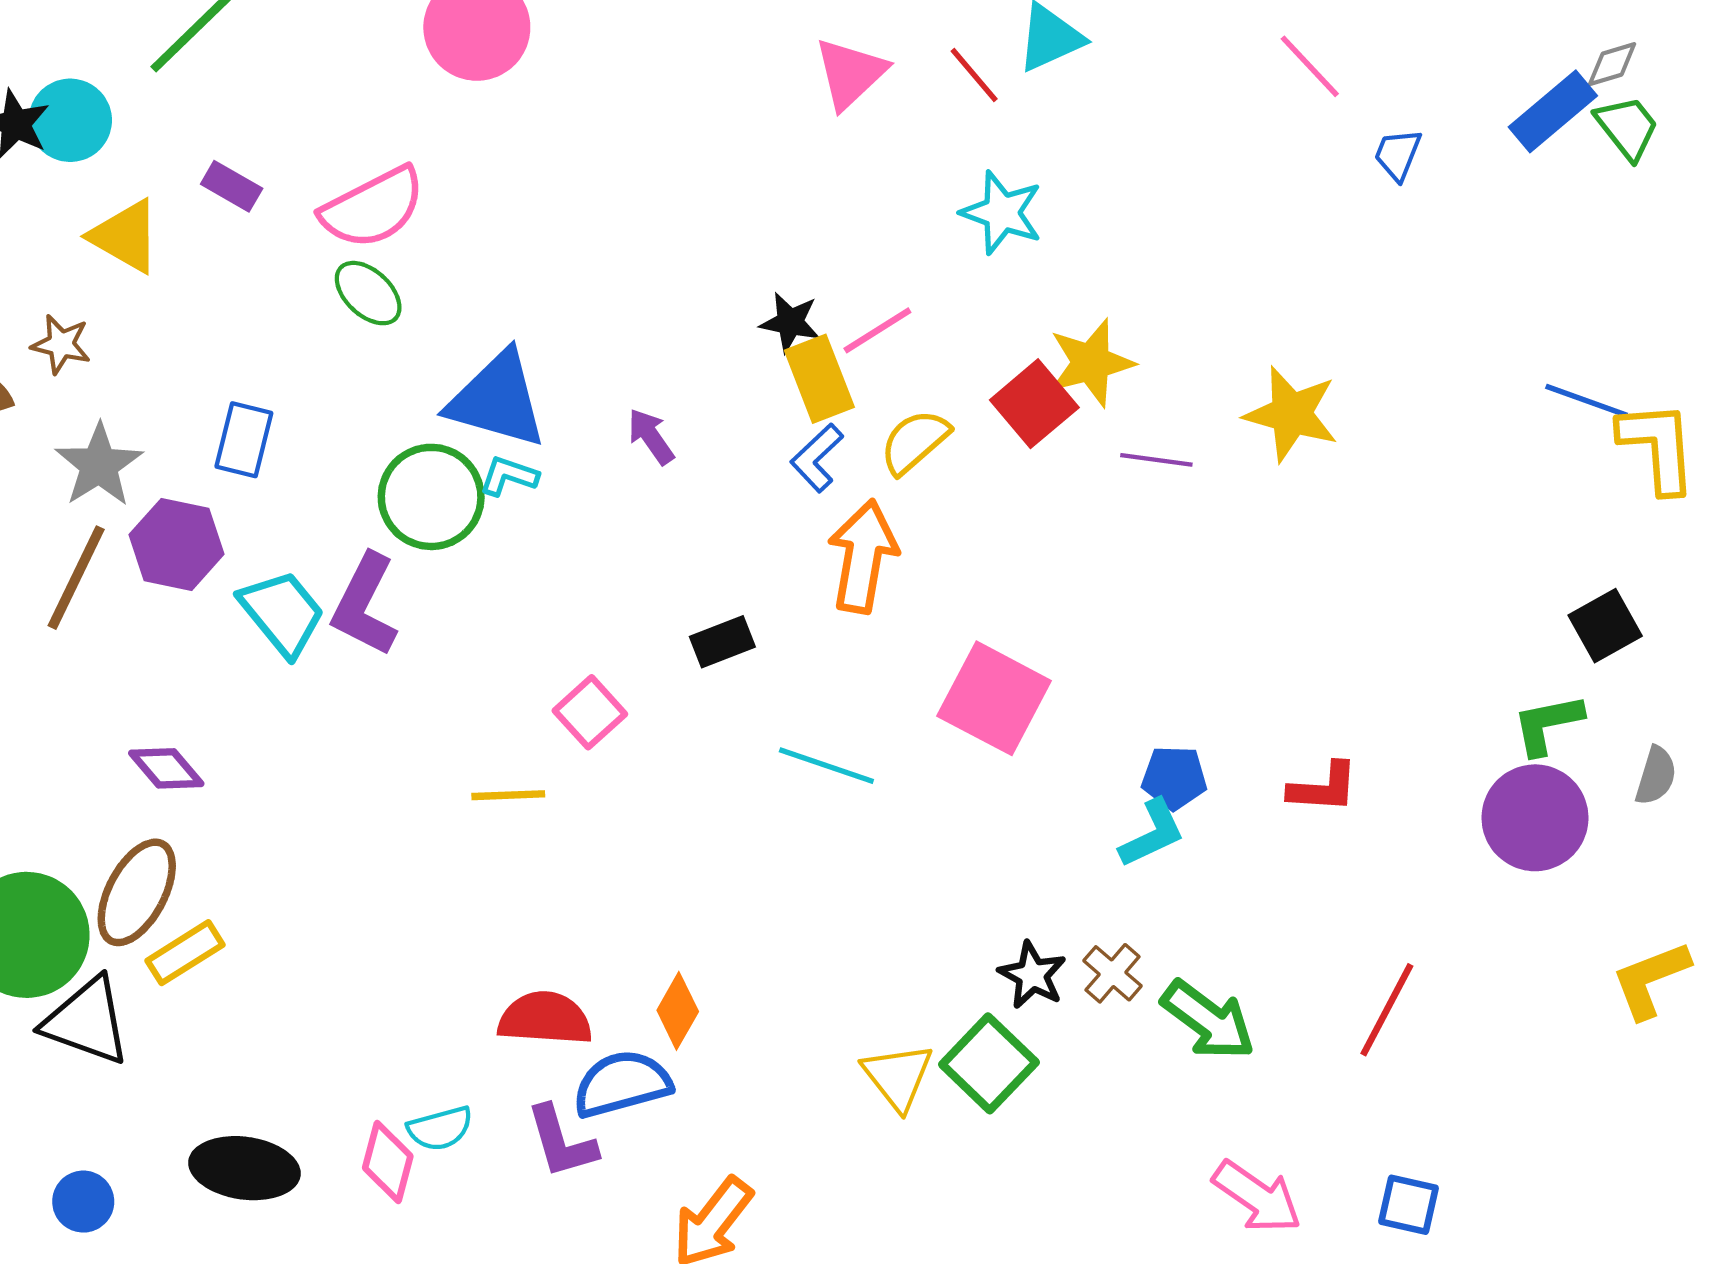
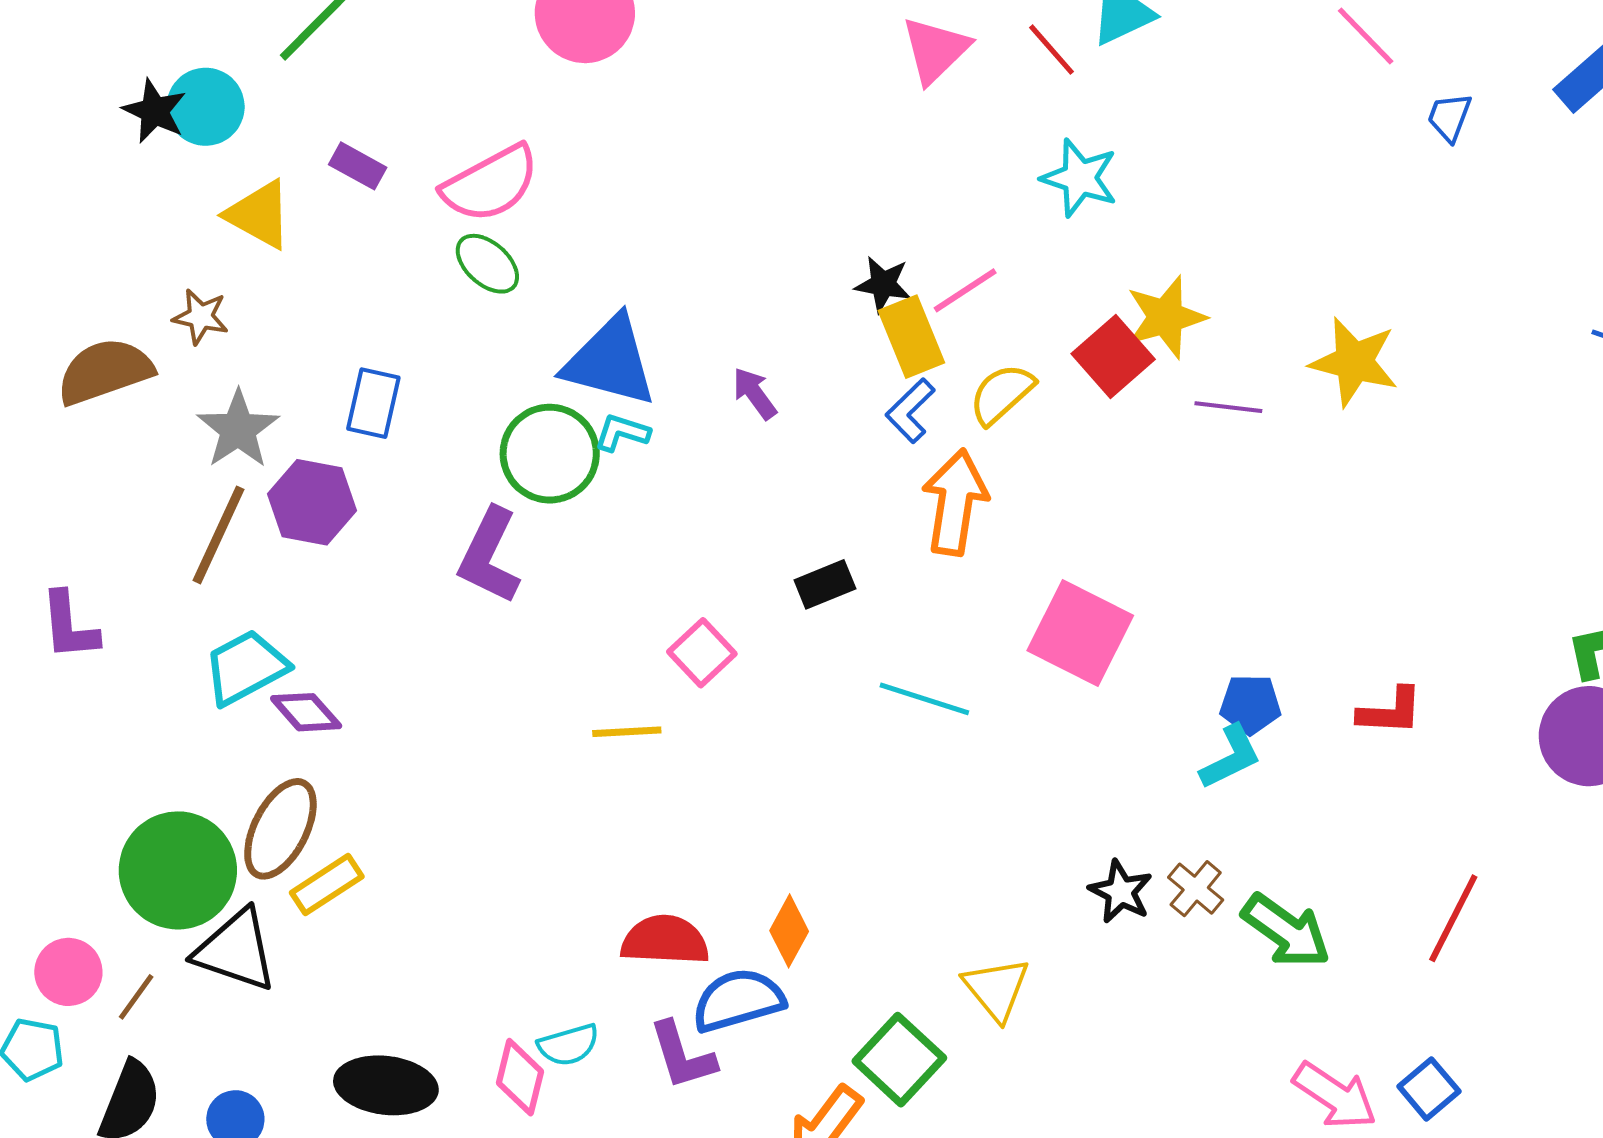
cyan trapezoid: (282, 613) -> (246, 667), moved, turned -78
green square: (989, 1063) -> (899, 1060), moved
blue square: (1409, 1205) -> (1429, 1089), moved, turned 38

